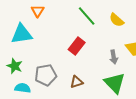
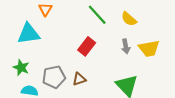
gray arrow: (114, 57) -> (126, 46), moved
brown triangle: (77, 82) -> (79, 79), moved

